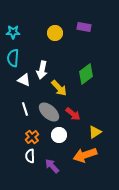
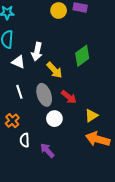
yellow circle: (55, 33) -> (59, 10), moved
gray ellipse: (49, 112) -> (44, 95), turned 30
orange cross: (32, 137) -> (12, 121), moved
orange arrow: (85, 155) -> (98, 139), moved, turned 35

